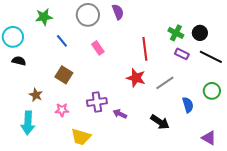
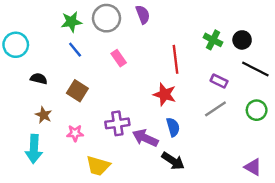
green star: (44, 17) -> (71, 22), moved
purple rectangle: (182, 54) -> (219, 81), moved
black semicircle: (19, 61) -> (39, 79), moved
gray line: (165, 83) -> (215, 109), moved
blue semicircle: (188, 105) -> (173, 127), moved
purple arrow: (120, 114) -> (145, 138), size x1.5
black arrow: (160, 122) -> (173, 161), moved

